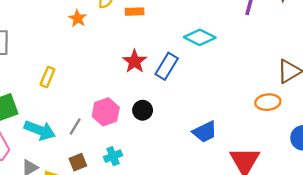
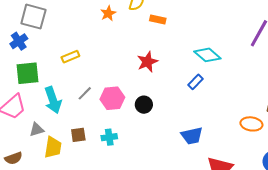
blue rectangle: (167, 66) -> (196, 82), moved, size x0.7
yellow rectangle: (47, 77) -> (70, 57), turned 30
gray line: (75, 127) -> (85, 93), moved
cyan arrow: (40, 130) -> (53, 100), turned 36

